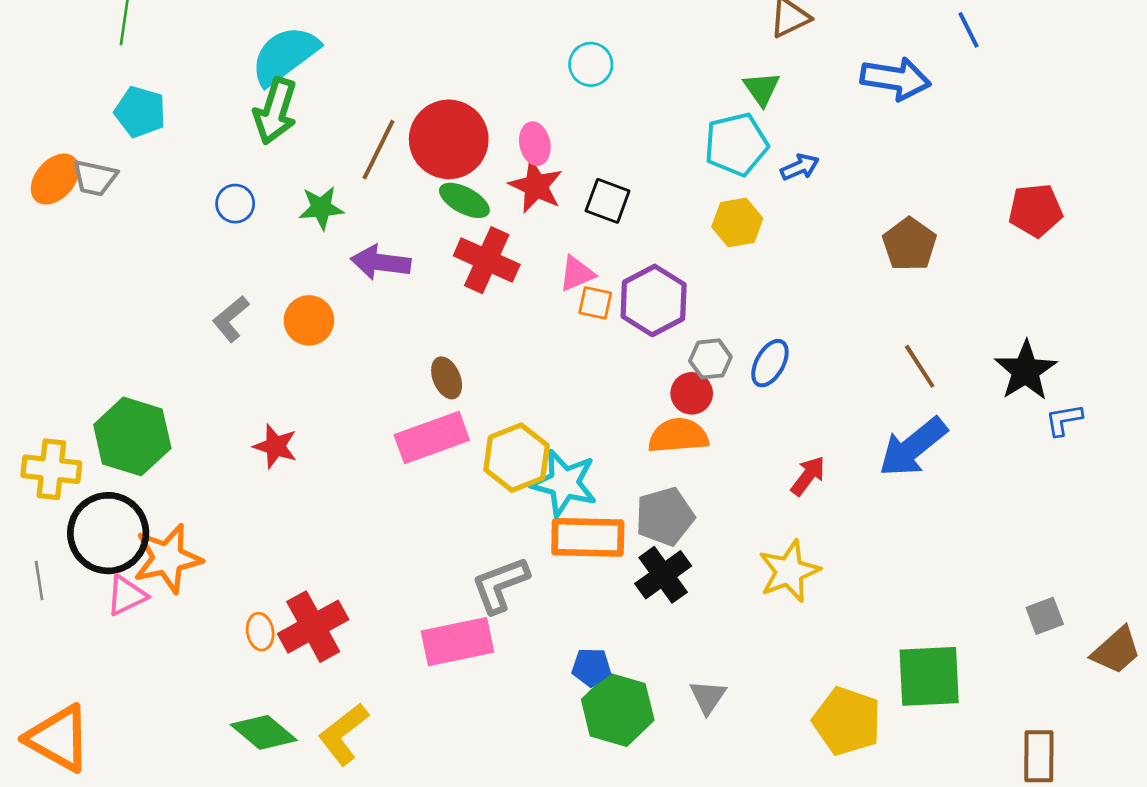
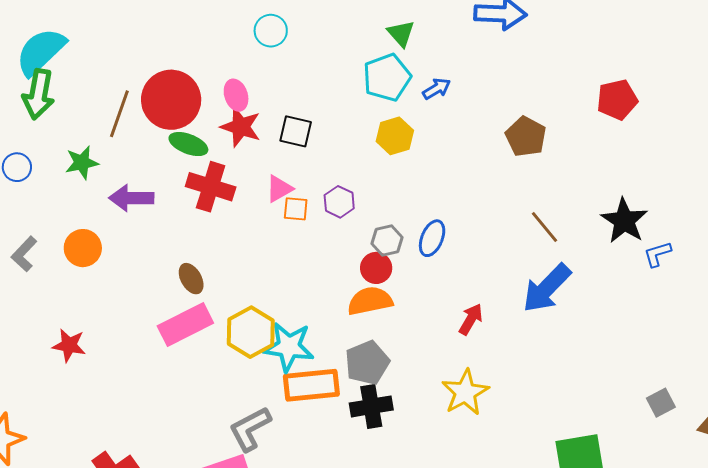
purple hexagon: (654, 300) -> (339, 202), size x0.6
black cross: (663, 575) -> (371, 406), turned 33

